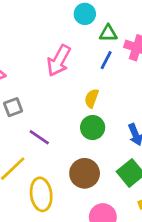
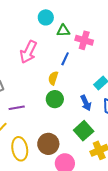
blue line: (106, 60) -> (65, 59), moved
purple line: (39, 137) -> (17, 108), turned -42
brown circle: (85, 173) -> (48, 144), moved

